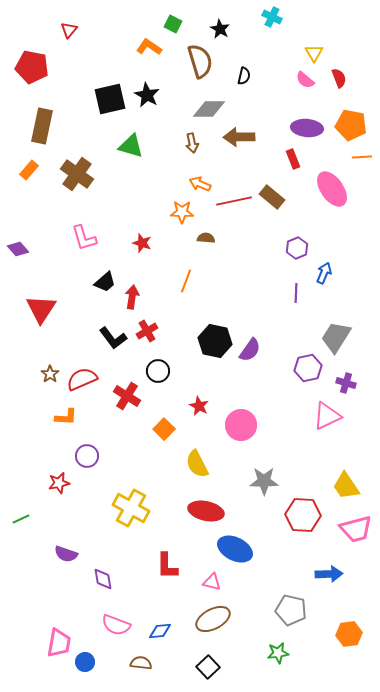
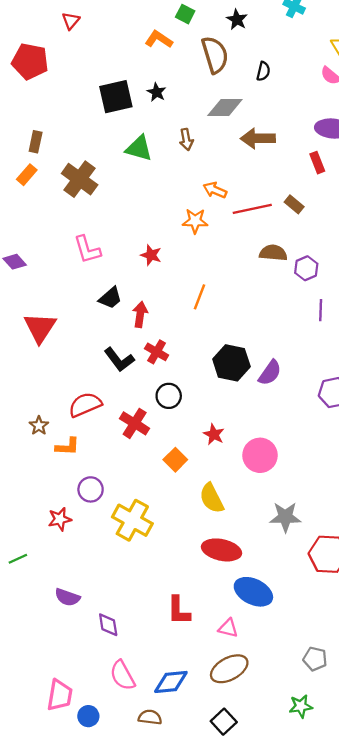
black star: (147, 95) -> (157, 92), size x0.7
brown rectangle: (42, 126) -> (36, 142), moved, size x0.6
brown arrow: (192, 143) -> (186, 139), moved
brown rectangle: (272, 197) -> (294, 204), size x0.7
brown semicircle: (206, 238) -> (273, 253), moved, size x1.4
purple hexagon: (297, 248) -> (306, 268), moved
red cross: (147, 331) -> (157, 352), turned -30
brown star: (50, 374) -> (39, 426), moved
yellow cross: (131, 508) -> (132, 520), moved
gray pentagon: (291, 610) -> (315, 659), size x0.7
pink semicircle: (116, 625) -> (122, 675), turned 40
blue diamond: (160, 631) -> (171, 682), size x1.4

